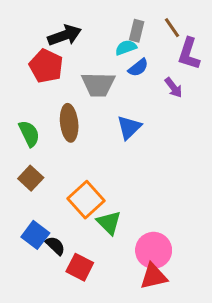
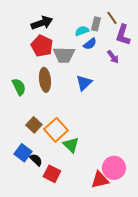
gray rectangle: (137, 31) -> (96, 24), moved
red pentagon: (46, 66) -> (42, 46), moved
brown square: (31, 178) -> (34, 125), moved
pink circle: (154, 250) -> (114, 168), moved

